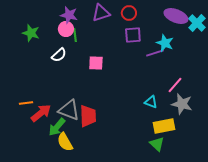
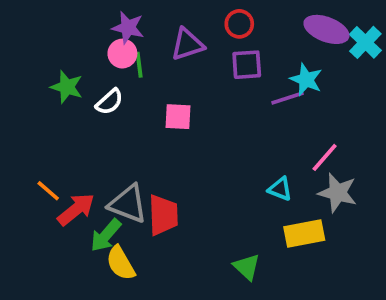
purple triangle: (101, 13) -> (187, 44), moved
green star: (31, 33) -> (67, 87), moved
orange line: (26, 103) -> (48, 191), turned 48
green triangle: (157, 144) -> (247, 267), moved

